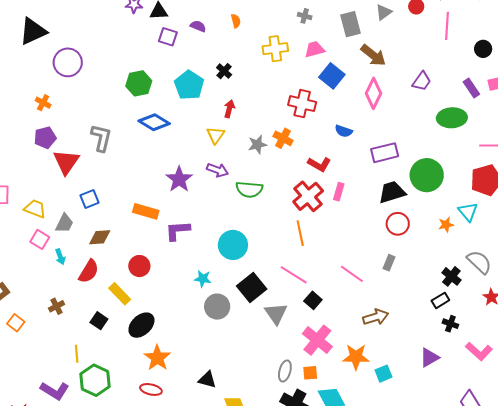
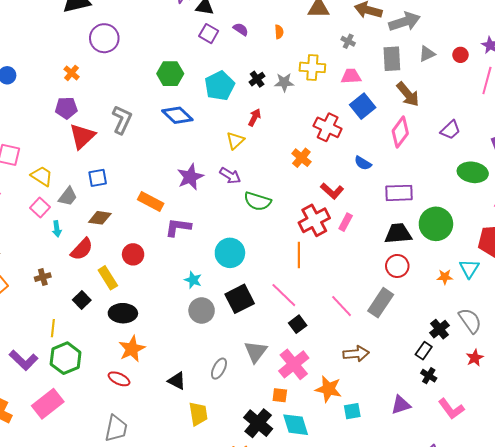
gray star: (257, 144) -> (284, 82), moved
gray rectangle: (389, 263) -> (381, 303), size x1.8
black rectangle: (440, 300) -> (424, 351), turned -36
gray triangle: (276, 314) -> (256, 352), moved
black ellipse: (141, 325) -> (123, 313), turned 32
gray ellipse: (285, 371) -> (219, 369), moved

